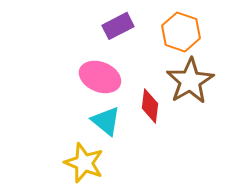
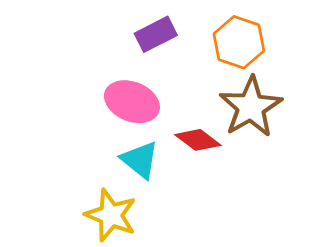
red diamond: (150, 106) -> (198, 140), turned -60

